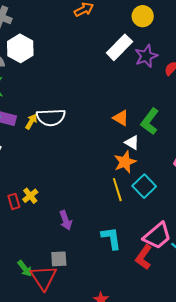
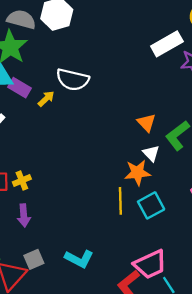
white semicircle: (51, 117) -> (73, 80), moved
purple arrow: (66, 220) -> (24, 215), moved
cyan L-shape: (111, 238) -> (79, 259), moved, turned 110
gray square: (59, 259) -> (34, 259), turned -36

